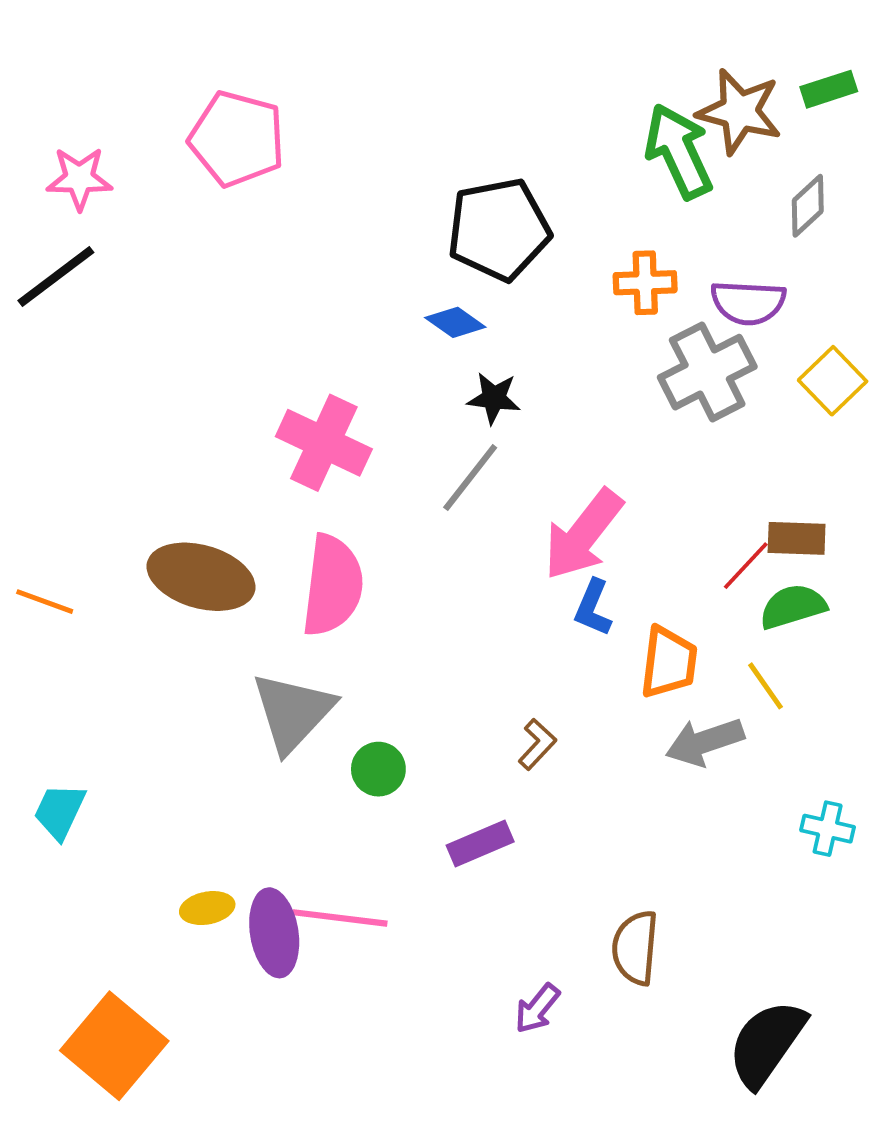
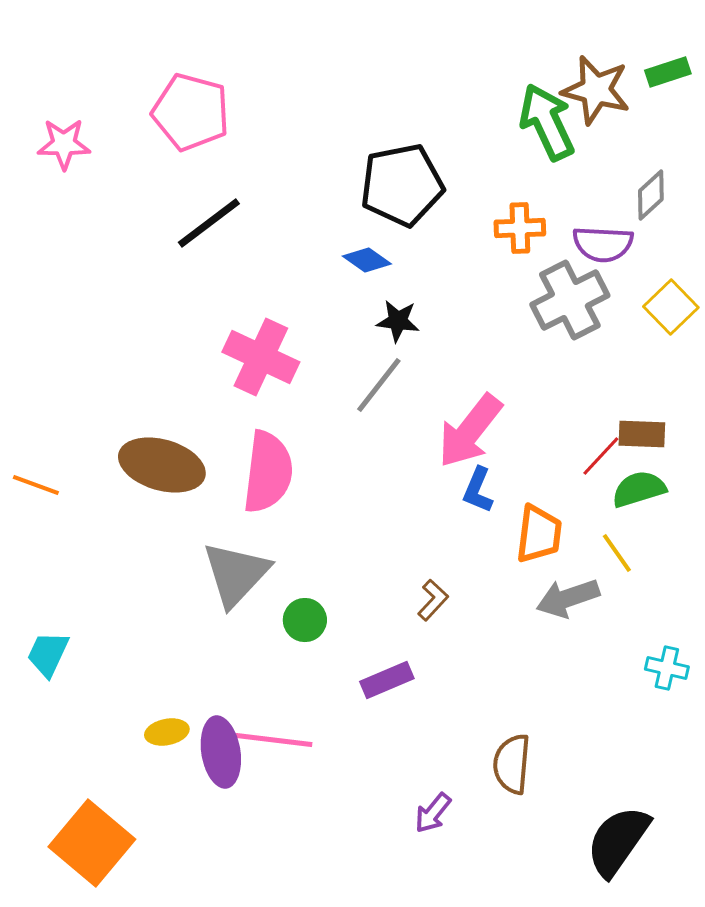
gray diamond: (808, 206) -> (651, 195), moved
black line: (56, 277) -> (209, 223), moved

